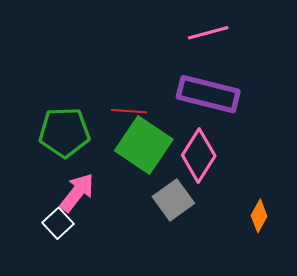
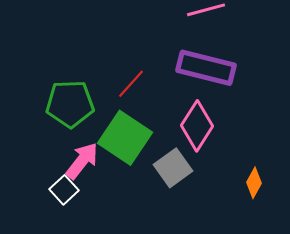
red line: (129, 111) -> (131, 84), turned -52
green square: (144, 145) -> (125, 138), moved

